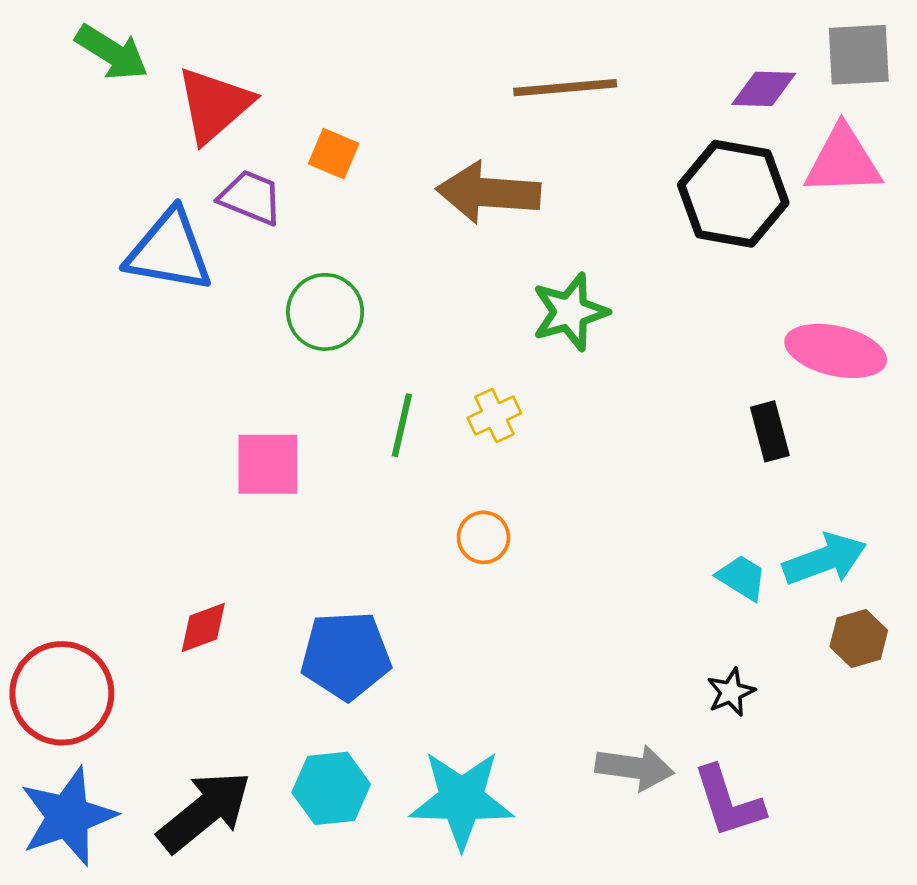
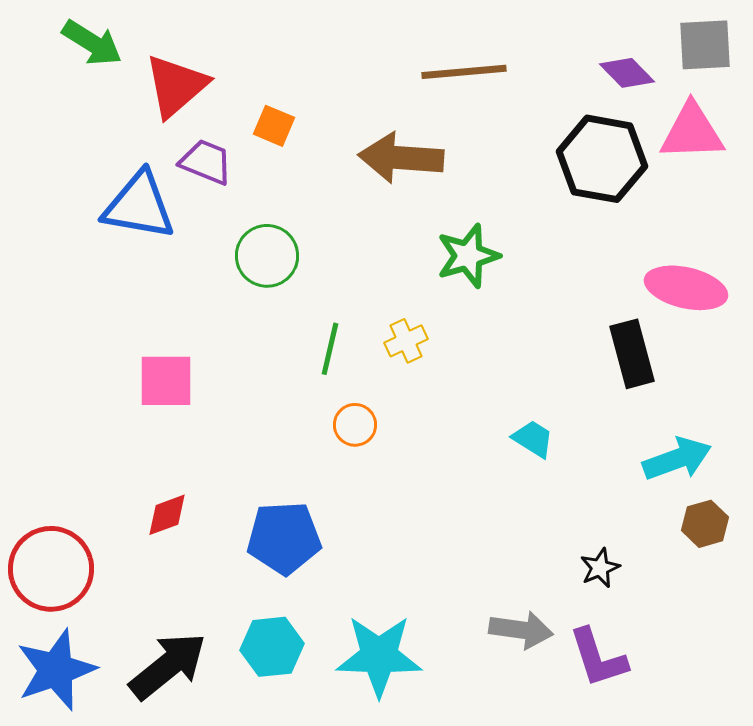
purple diamond: (764, 89) -> (627, 73), turned 44
black rectangle: (770, 431) -> (632, 354), size x1.4
pink square: (268, 464) -> (166, 381), moved
orange circle: (483, 537) -> (355, 425), moved
cyan trapezoid: (742, 578) -> (533, 439), moved

